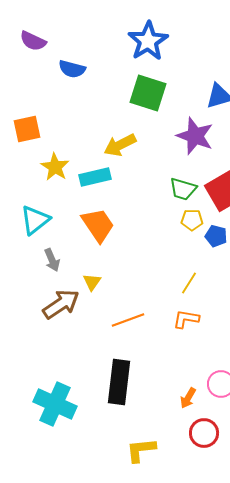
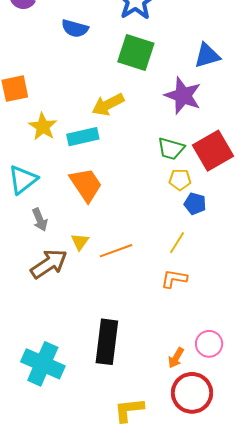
blue semicircle: (72, 69) -> (75, 28), moved
blue pentagon: (216, 236) -> (195, 204), moved
orange line: (128, 320) -> (116, 251), moved
red circle: (204, 433) -> (192, 393), size x1.4

